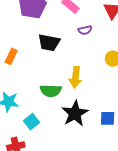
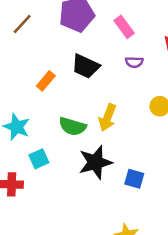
orange rectangle: (11, 56) -> (46, 81), moved

